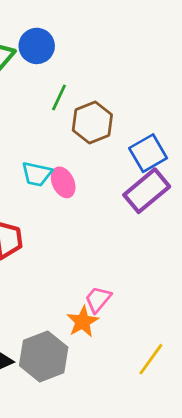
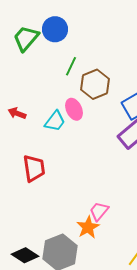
cyan trapezoid: (37, 174) -> (55, 121), turned -65
pink ellipse: (63, 182) -> (74, 109), moved

